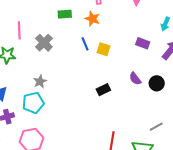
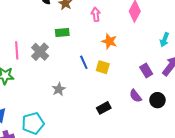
orange star: (92, 19) -> (109, 41), moved
gray cross: (44, 43) -> (40, 52), moved
purple rectangle: (143, 43) -> (146, 70), moved, turned 40
gray star: (40, 81) -> (59, 89), moved

